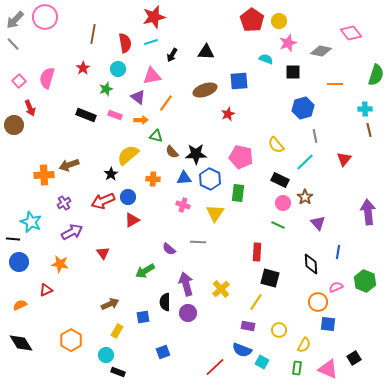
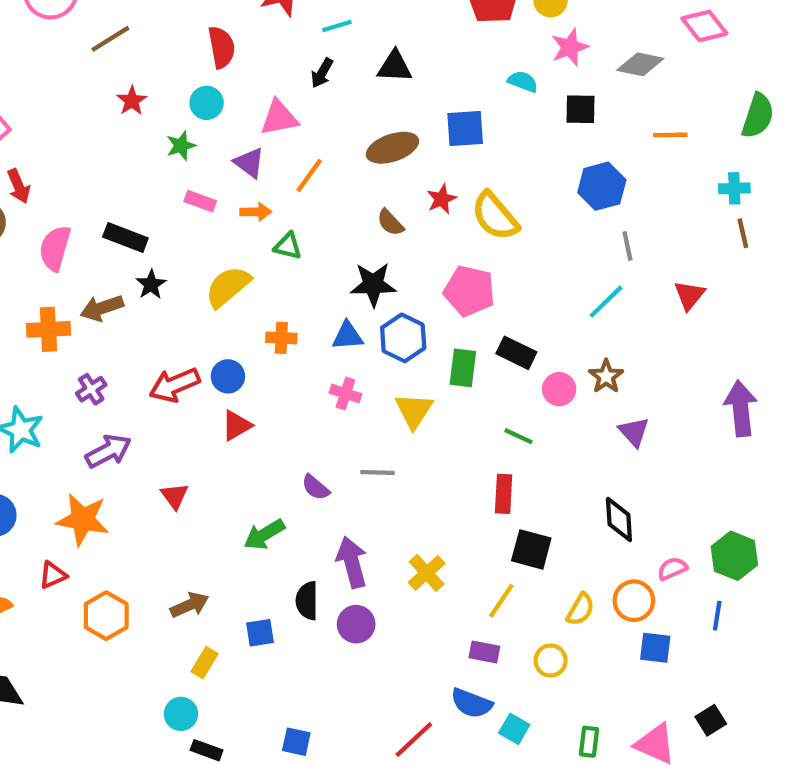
brown line: (93, 34) -> (110, 39), moved, turned 48
cyan line: (151, 42) -> (337, 26), moved
pink semicircle: (47, 78) -> (55, 248), moved
black rectangle: (86, 115) -> (125, 237), moved
yellow semicircle: (276, 145) -> (495, 216), moved, size x1.4
brown semicircle: (172, 152) -> (390, 223), moved
black star: (111, 174) -> (151, 284), moved
black rectangle: (280, 180) -> (516, 353), moved
green line: (278, 225) -> (519, 436), moved
blue line: (338, 252) -> (717, 616), moved
orange star: (60, 264) -> (83, 519), size x1.4
orange hexagon: (71, 340) -> (106, 616), moved
yellow semicircle: (304, 345) -> (580, 609), moved
blue square: (163, 352) -> (296, 742), moved, turned 32

